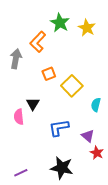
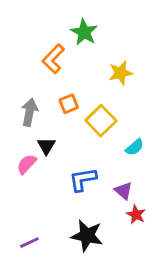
yellow star: (87, 28) -> (121, 73), moved, turned 30
gray arrow: (16, 59) -> (29, 112), moved
cyan semicircle: (96, 105) -> (135, 147), turned -144
pink semicircle: (19, 117) -> (27, 164), turned 49

